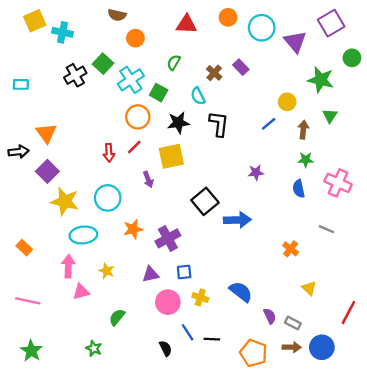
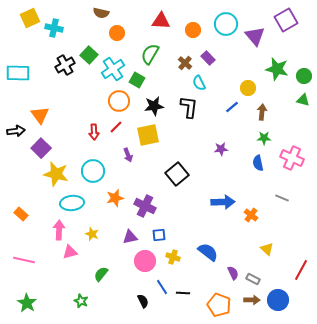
orange circle: (228, 17) -> (193, 30), moved
green circle: (352, 58) -> (304, 76), moved
green semicircle: (174, 62) -> (150, 54), size x1.5
cyan rectangle: (21, 84) -> (18, 73), size x1.6
cyan semicircle: (198, 96) -> (199, 83), moved
green triangle: (330, 116) -> (303, 100), moved, turned -48
blue arrow: (237, 220) -> (223, 202), moved
purple cross: (168, 238) -> (145, 206), turned -35

